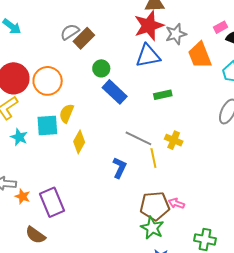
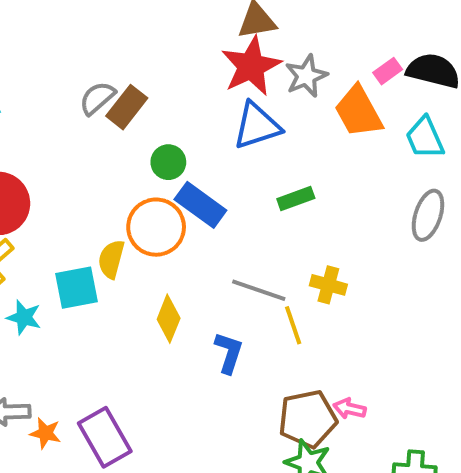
pink rectangle: (221, 27) -> (388, 71), moved
orange circle: (48, 81) -> (156, 227), moved
yellow diamond: (79, 142) -> (169, 319), moved

